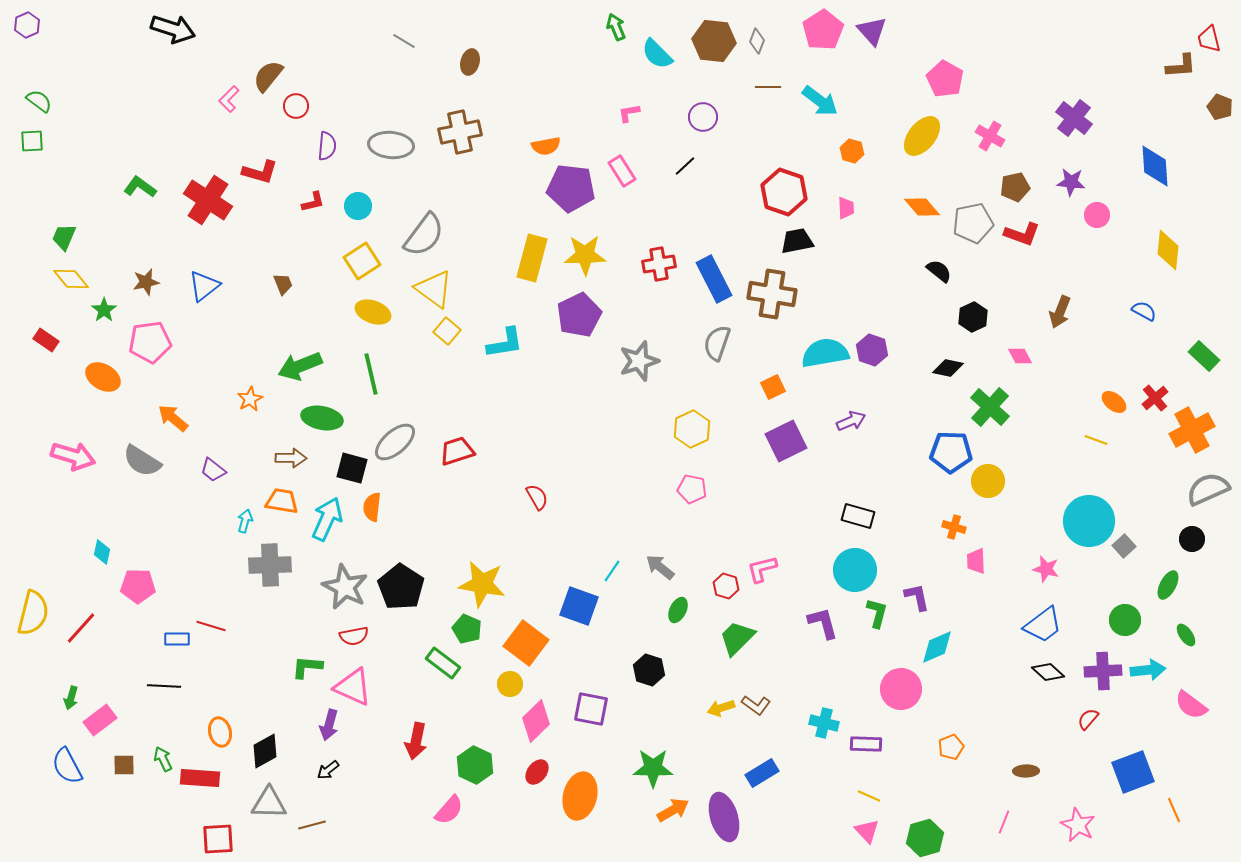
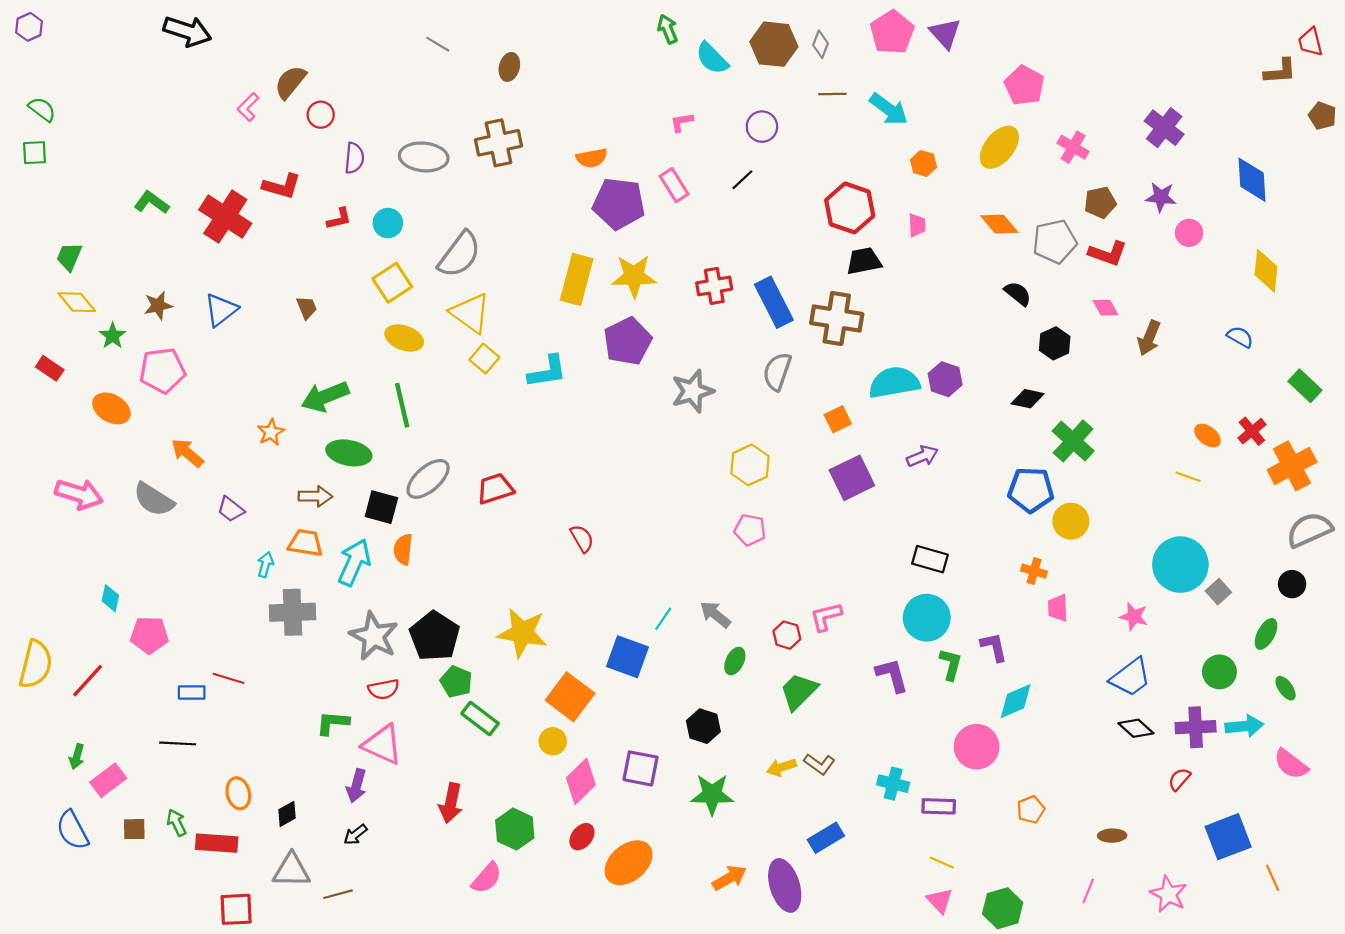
pink diamond: (1020, 356) -> (1106, 308), moved
green pentagon: (467, 629) -> (456, 682), moved
black diamond: (265, 751) -> (287, 814), size x0.7
green star: (653, 768) -> (712, 794), moved
orange ellipse: (580, 796) -> (629, 863), turned 36

